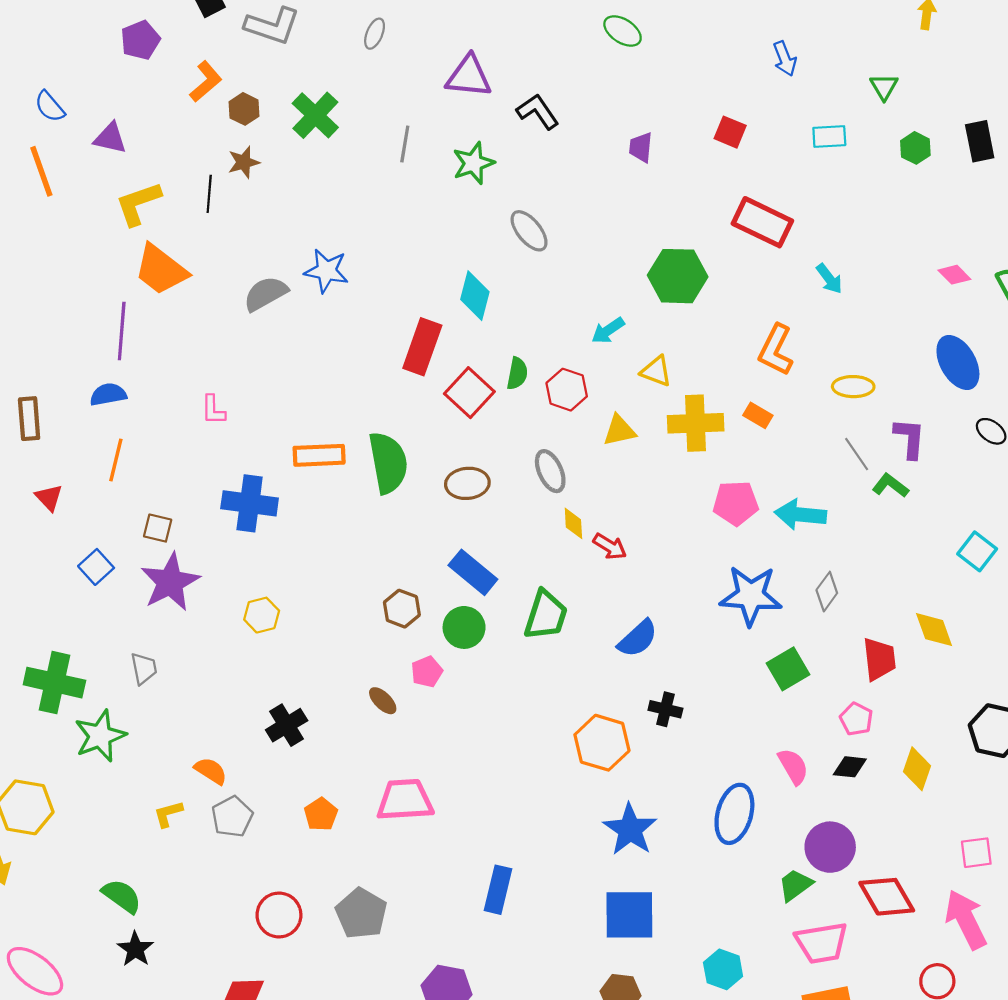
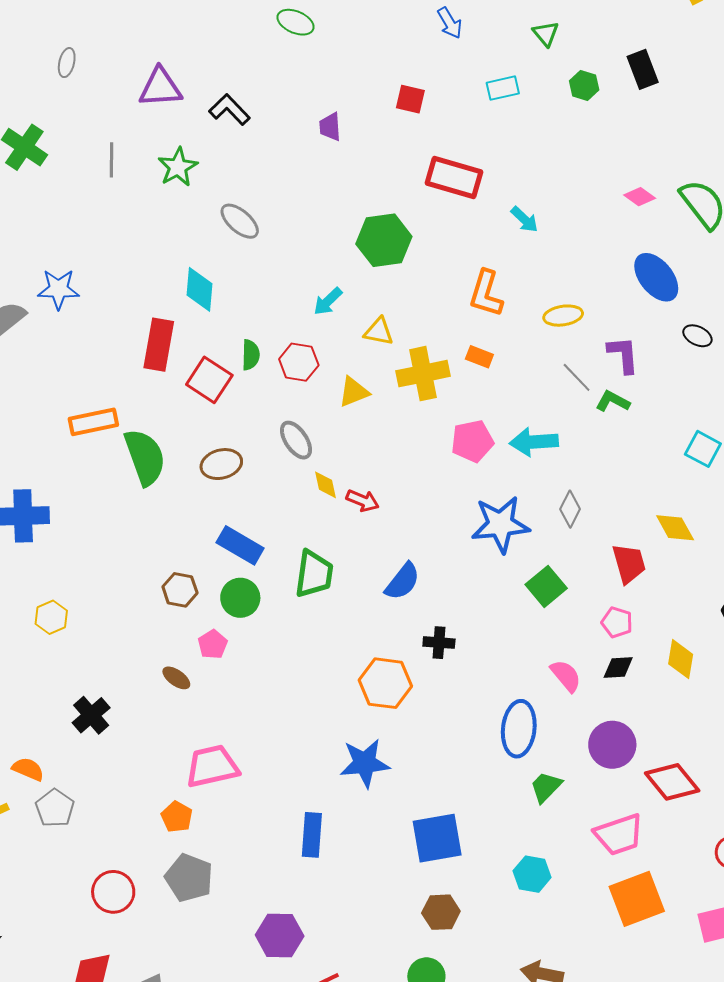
orange rectangle: (319, 455) -> (93, 422), moved
orange pentagon: (321, 814) -> (177, 817), moved
blue star: (630, 829) -> (365, 763), moved, turned -30
green trapezoid: (795, 885) -> (546, 787), moved

